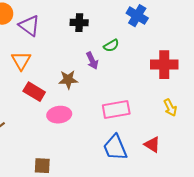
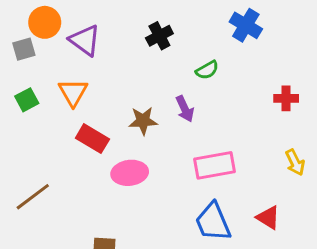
black cross: (79, 23) -> (159, 36), turned -30
purple arrow: (92, 61) -> (185, 109), moved
red cross: (164, 65) -> (286, 98), size x0.6

